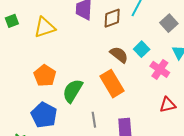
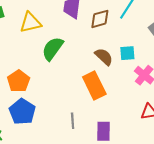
cyan square: (142, 49) -> (127, 53), turned 35
orange pentagon: (45, 76) -> (19, 81), moved
green semicircle: (73, 91) -> (53, 49), moved

